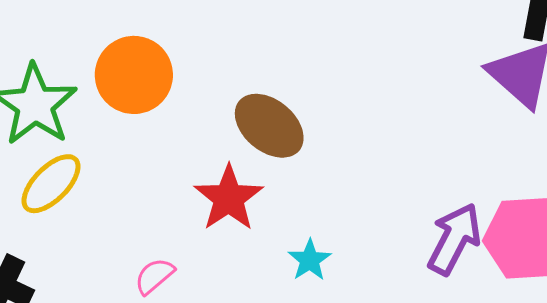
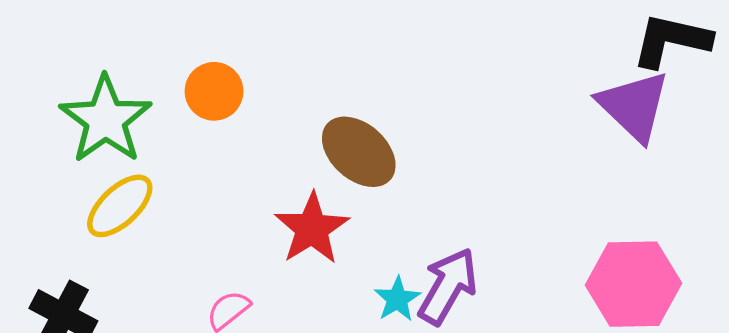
orange circle: (134, 75) -> (214, 91), size x0.7
purple arrow: (454, 239) -> (448, 286), moved

